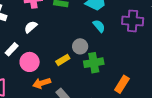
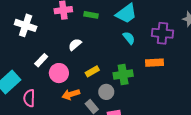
white semicircle: (31, 27) -> (75, 44), moved
gray circle: (80, 46) -> (106, 92), moved
orange rectangle: (122, 84) -> (154, 63), moved, turned 54

